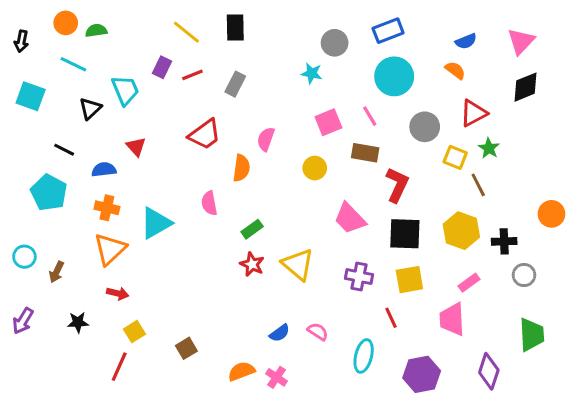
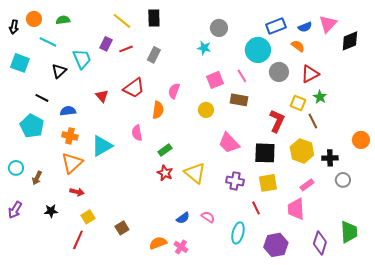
orange circle: (66, 23) -> (34, 19), moved
blue rectangle: (388, 31) -> (276, 26), moved
pink triangle: (521, 41) -> (328, 24), moved
black diamond: (526, 87) -> (350, 41), moved
gray circle: (425, 127) -> (279, 72), moved
red triangle: (136, 147) -> (102, 96), moved
red L-shape: (397, 185) -> (277, 121), moved
green trapezoid: (532, 335) -> (349, 232), moved

